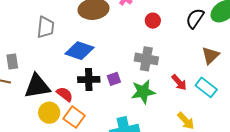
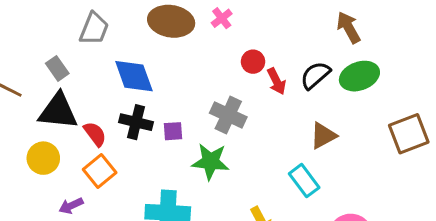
blue diamond: (79, 51) -> (134, 76), turned 36
gray rectangle: (12, 62) -> (57, 68), moved, turned -42
red arrow: (179, 82) -> (277, 81), moved
yellow circle: (49, 113) -> (43, 158), moved

